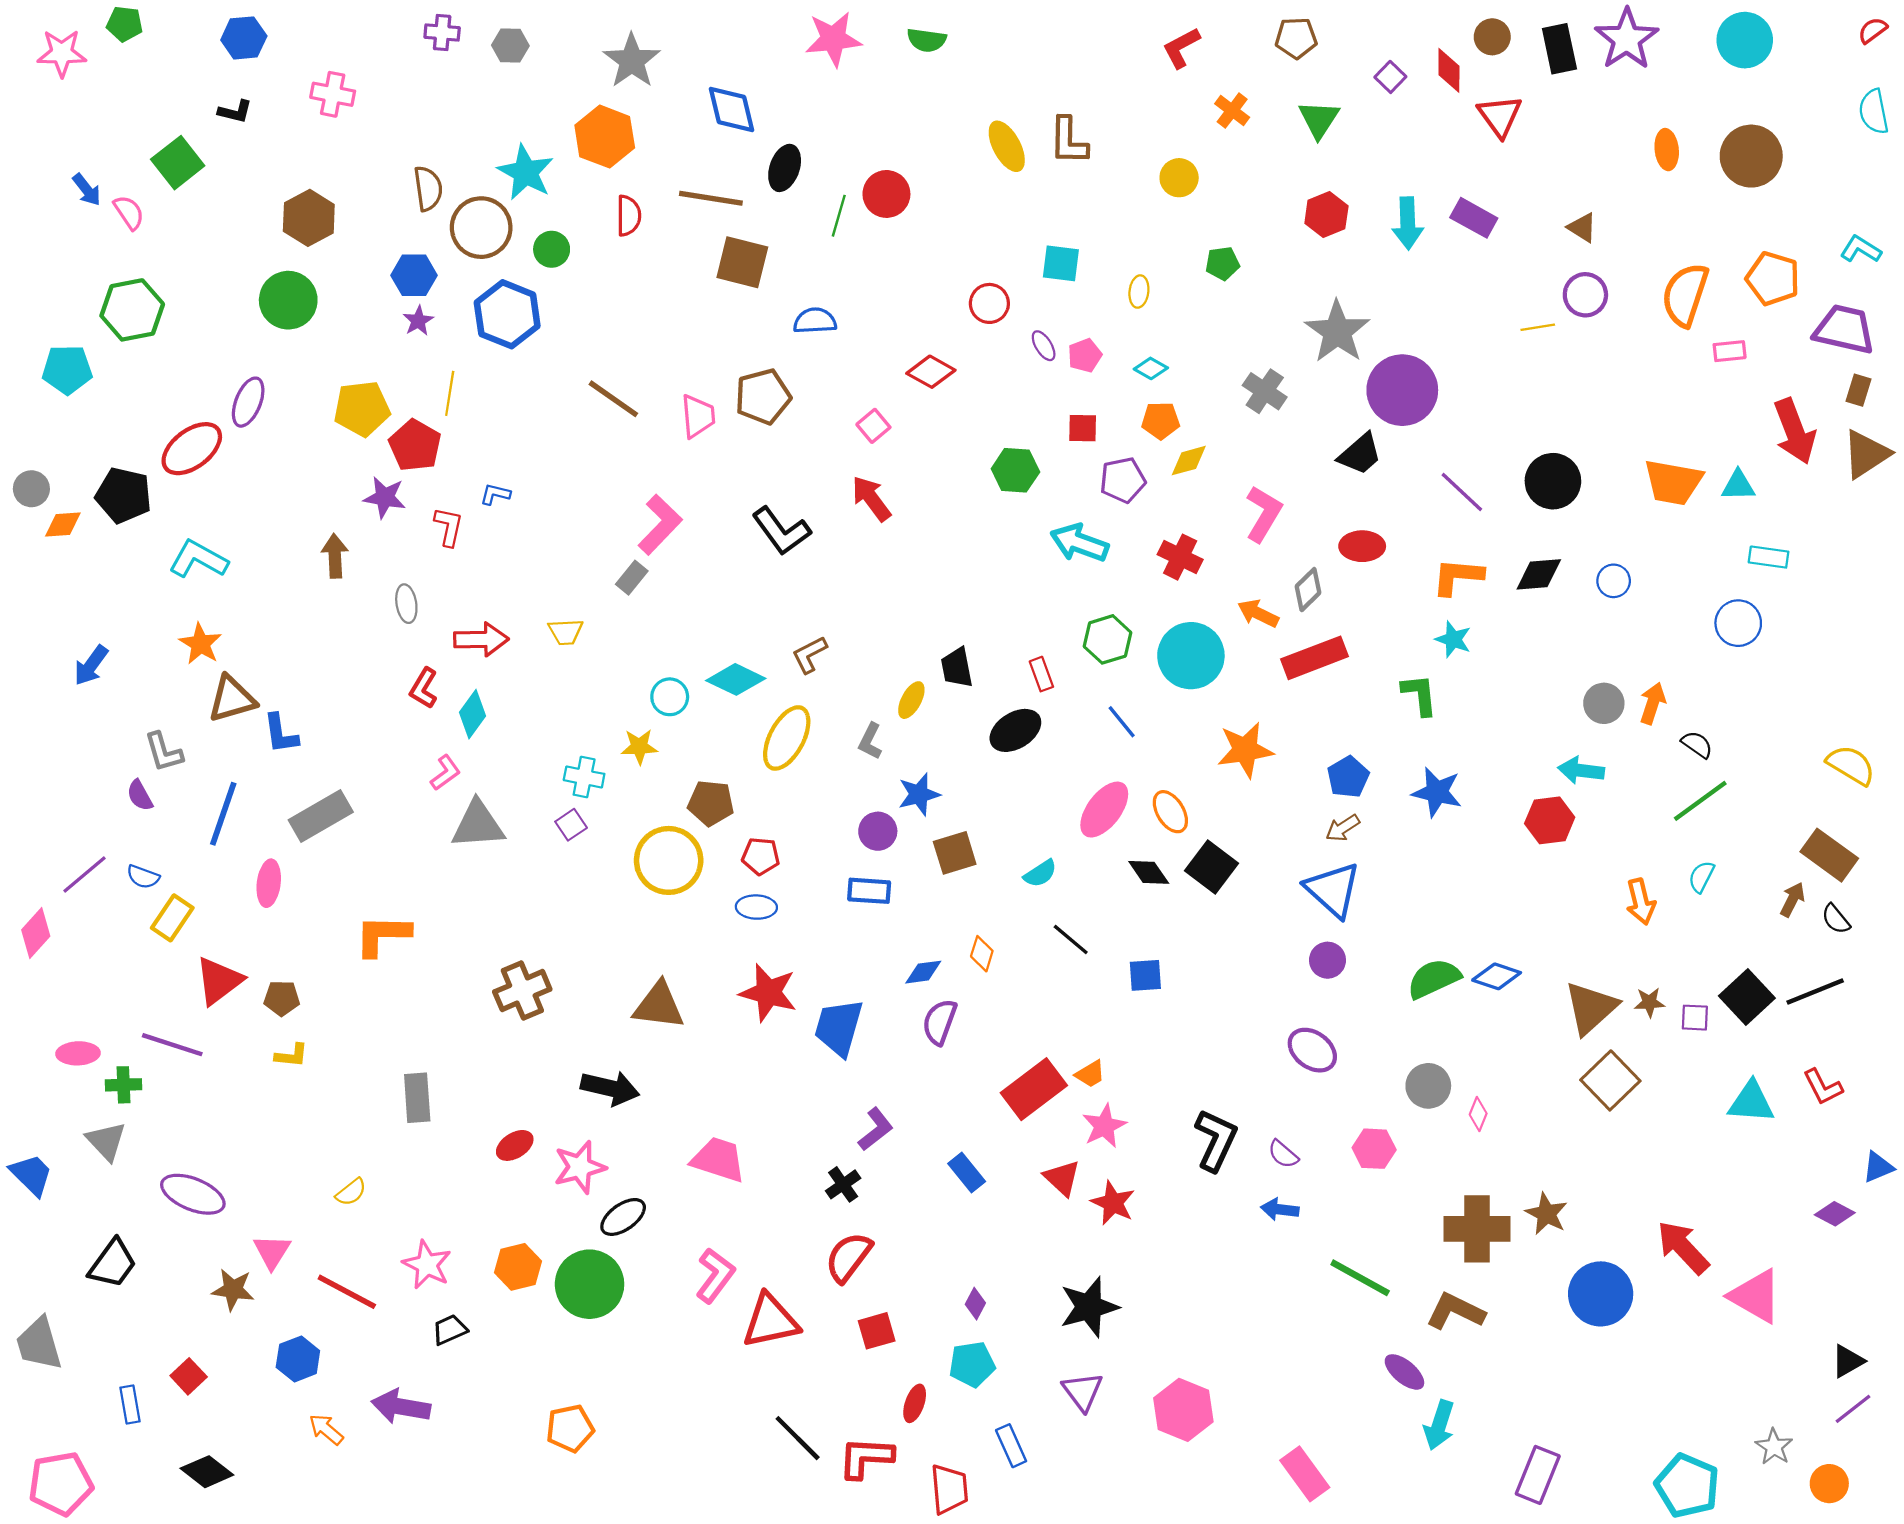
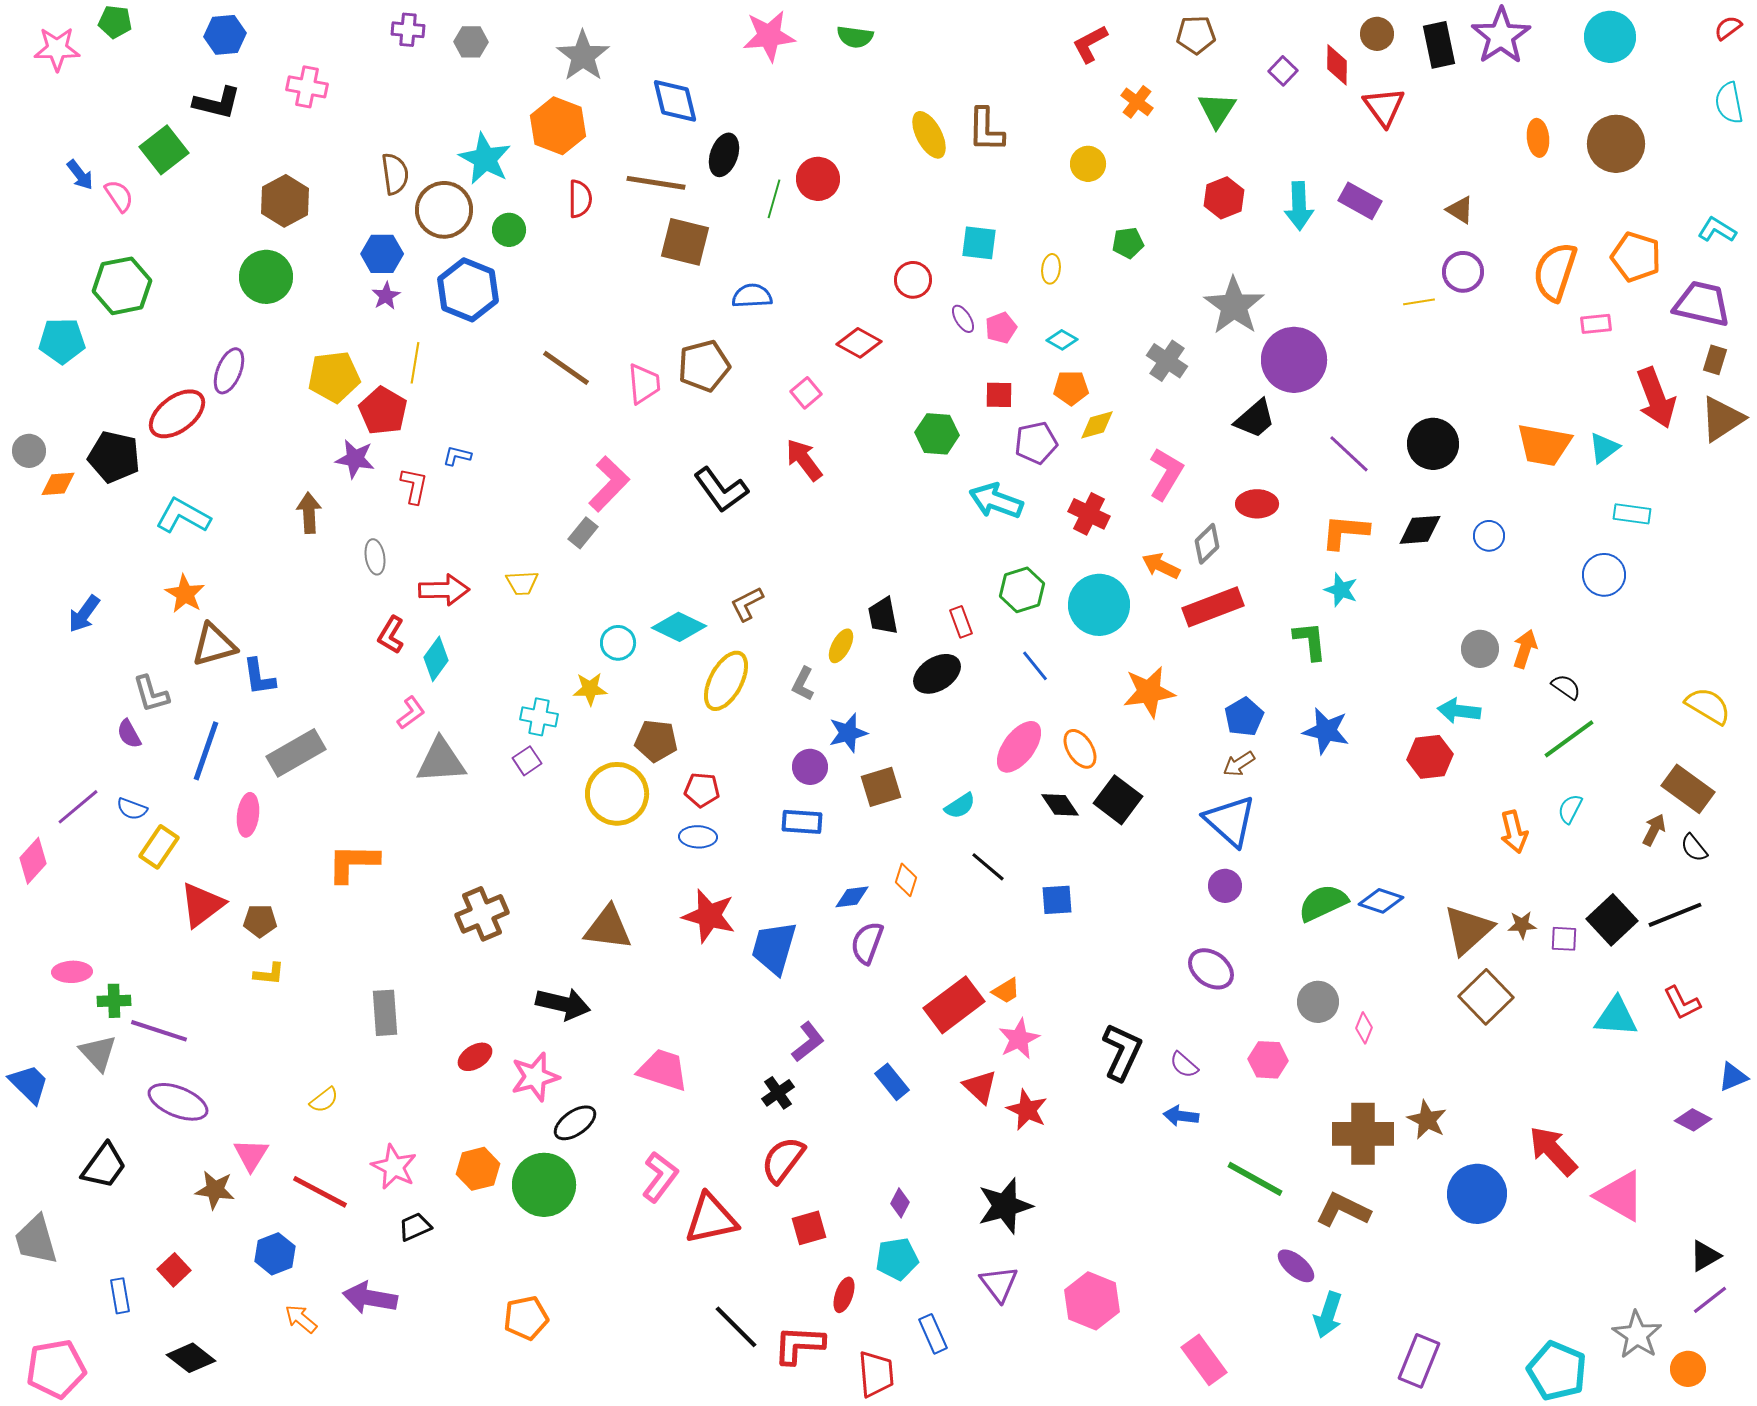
black L-shape: (235, 112) -> (217, 103), size x1.5
cyan triangle: (1738, 485) -> (1604, 448), turned -36
purple line: (172, 1045) -> (159, 1031), moved
gray star: (1774, 1447) -> (1637, 1335), size x1.4

